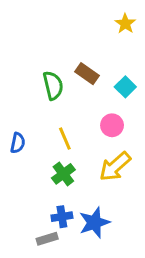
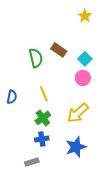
pink circle: (112, 125) -> (83, 78), moved
blue cross: (62, 217) -> (42, 139), moved
blue star: (94, 223) -> (76, 147), moved

